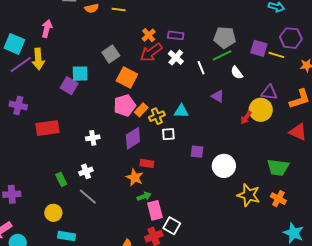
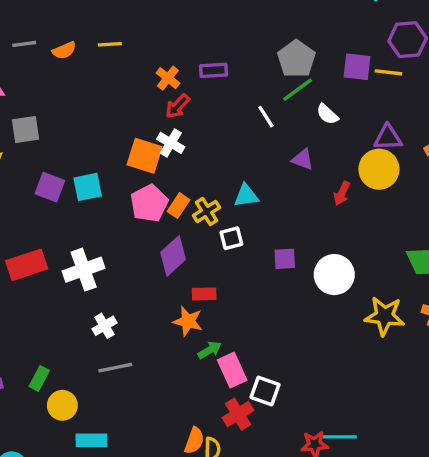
gray pentagon: (225, 38) -> (296, 59), turned -30
red arrow: (151, 52) -> (178, 106), size x0.7
gray square: (111, 54) -> (26, 130), moved, turned 36
white cross: (176, 58) -> (171, 143), moved
cyan square: (80, 74) -> (88, 187), moved
red arrow: (246, 118) -> (342, 193), moved
white cross: (93, 138) -> (84, 270), moved, size x1.6
green rectangle: (61, 179) -> (39, 378), moved, turned 64
gray line: (88, 197) -> (115, 368), turned -42

